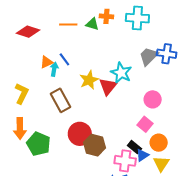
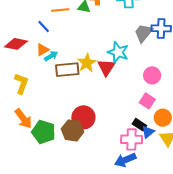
red diamond: (28, 32) -> (16, 44), moved
blue line: (64, 59) -> (44, 26), moved
cyan arrow: (54, 69) -> (51, 56), turned 56
brown rectangle: (61, 100) -> (67, 70), moved, turned -60
orange arrow: (20, 128) -> (23, 119), turned -30
brown hexagon: (95, 145) -> (73, 130), moved

